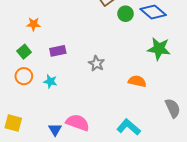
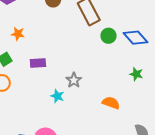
green star: (159, 49) -> (136, 74), size x0.6
cyan star: (50, 81) -> (57, 96), moved

